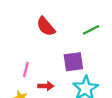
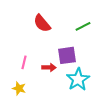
red arrow: (46, 86) -> (49, 67), moved

